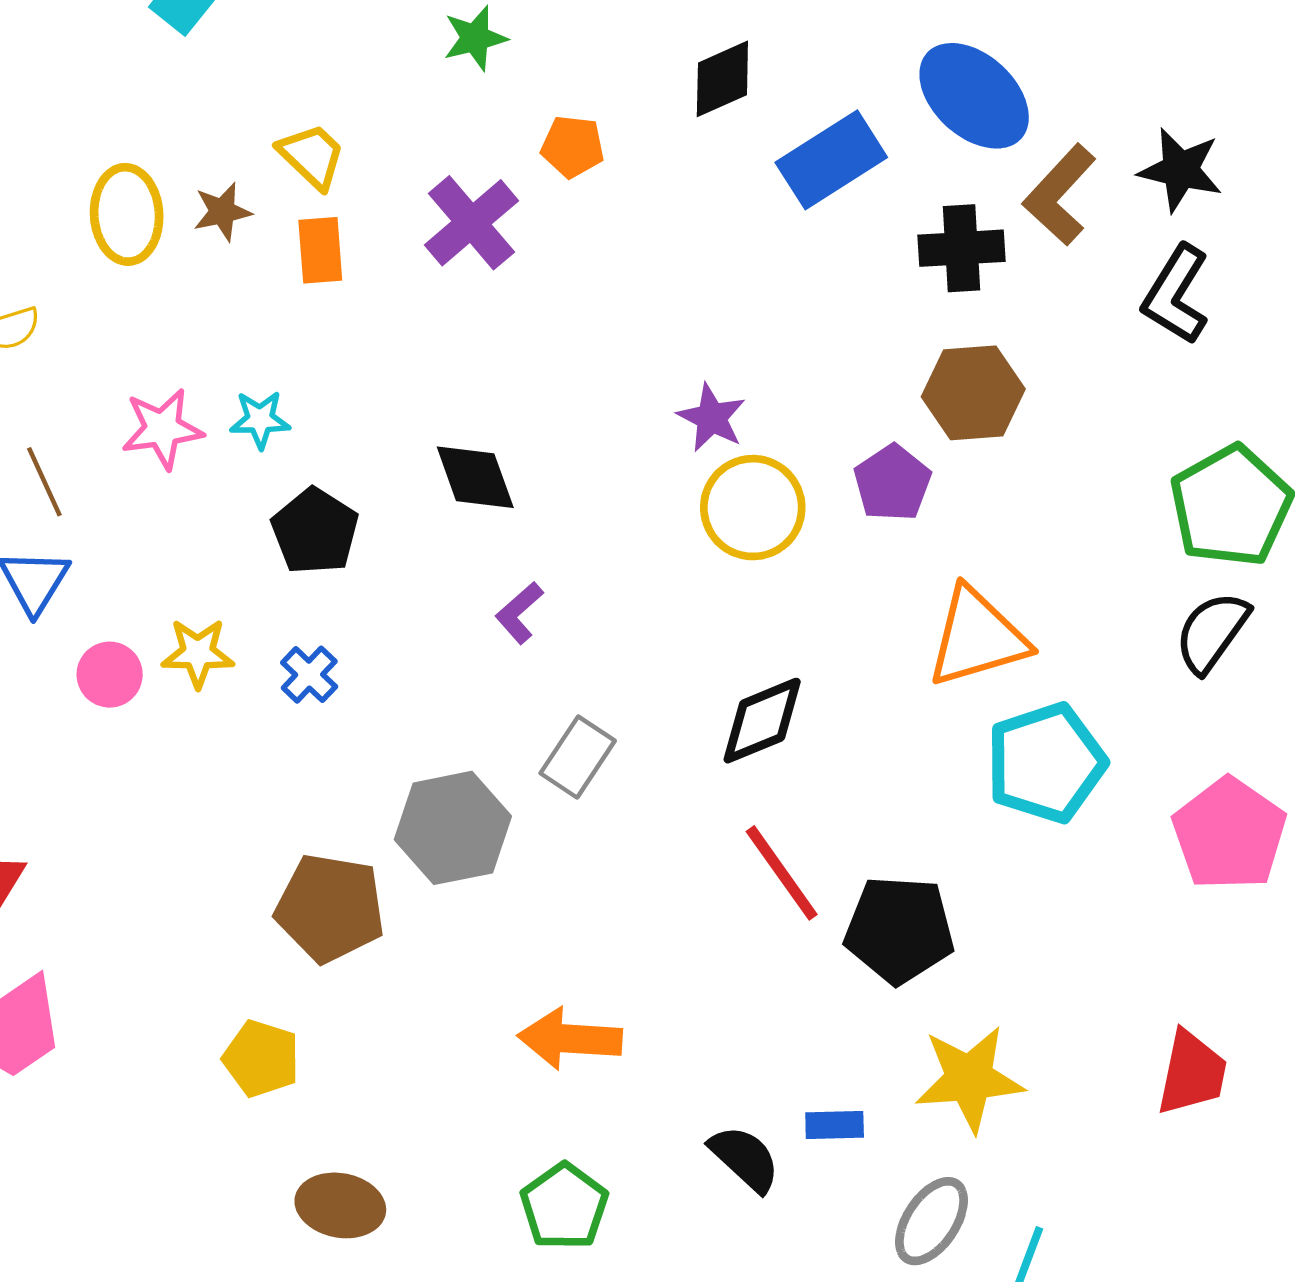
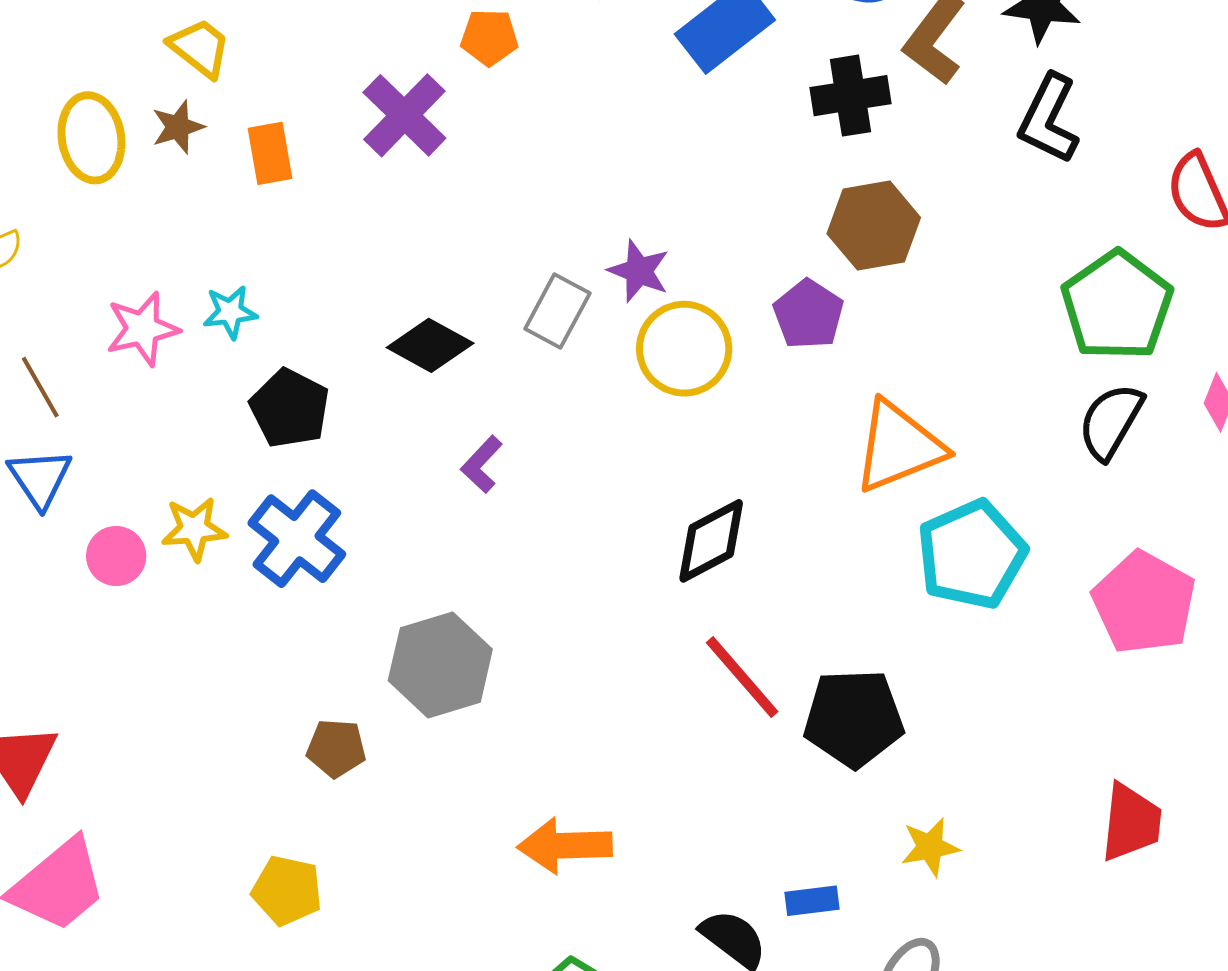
yellow trapezoid: (312, 156) -> (200, 48), moved
black diamond: (475, 477) -> (430, 345), turned -36
blue cross: (309, 675) -> (297, 539), size x1.8
gray rectangle: (578, 757) -> (557, 311), moved
brown pentagon: (330, 908) -> (336, 748), size x0.6
yellow star: (969, 1079) -> (930, 847), size x0.6

